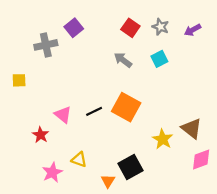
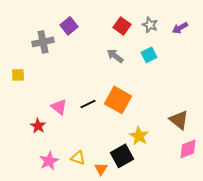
yellow star: (163, 139) -> (139, 136), moved
yellow triangle: (79, 160) -> (78, 158), moved

